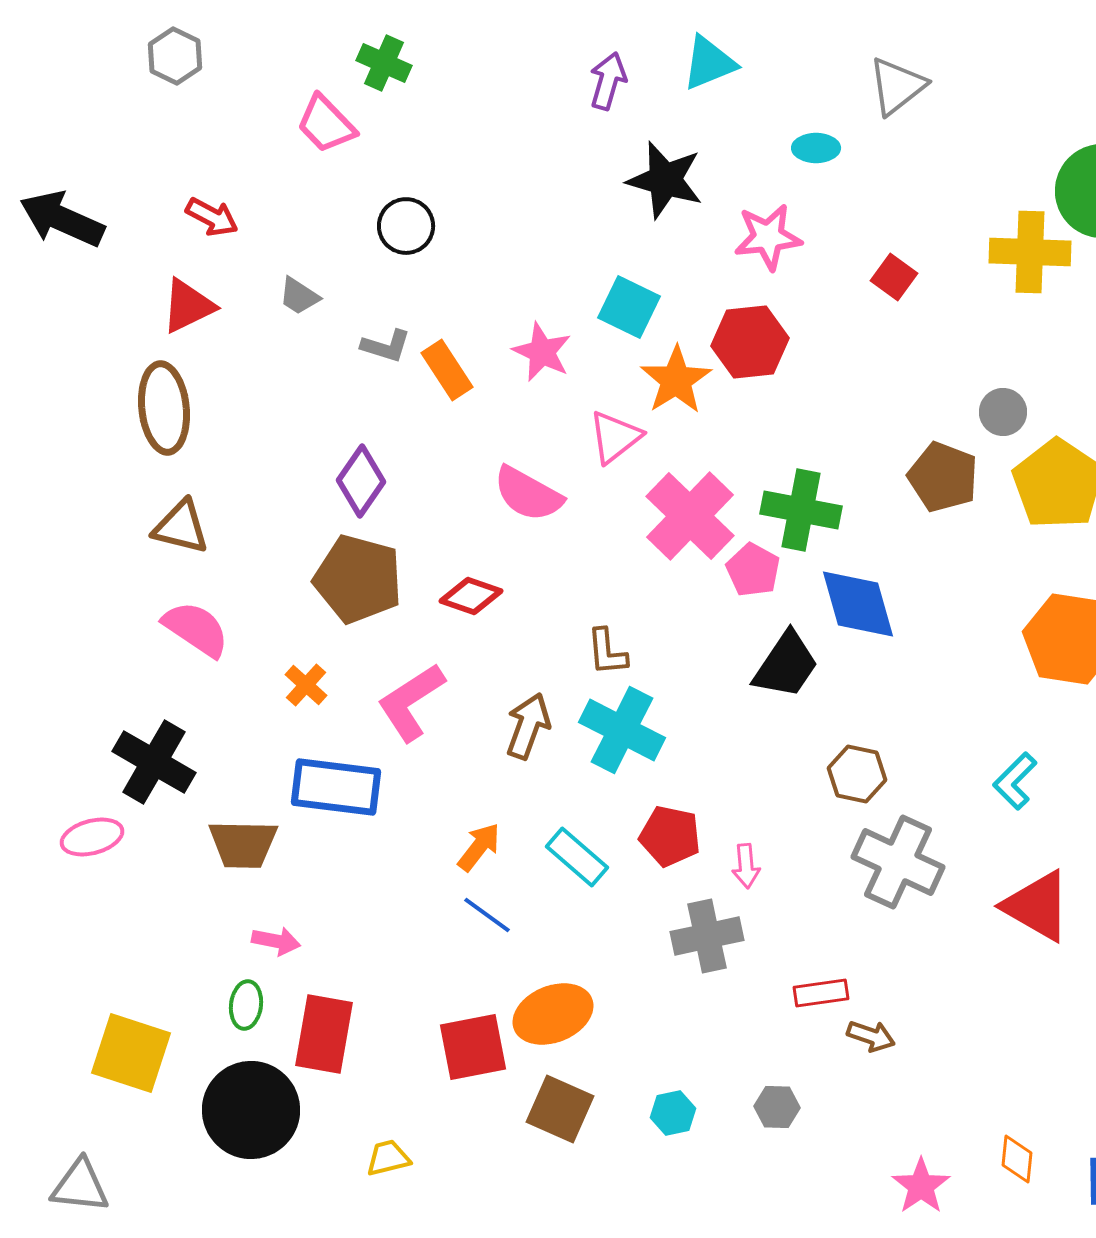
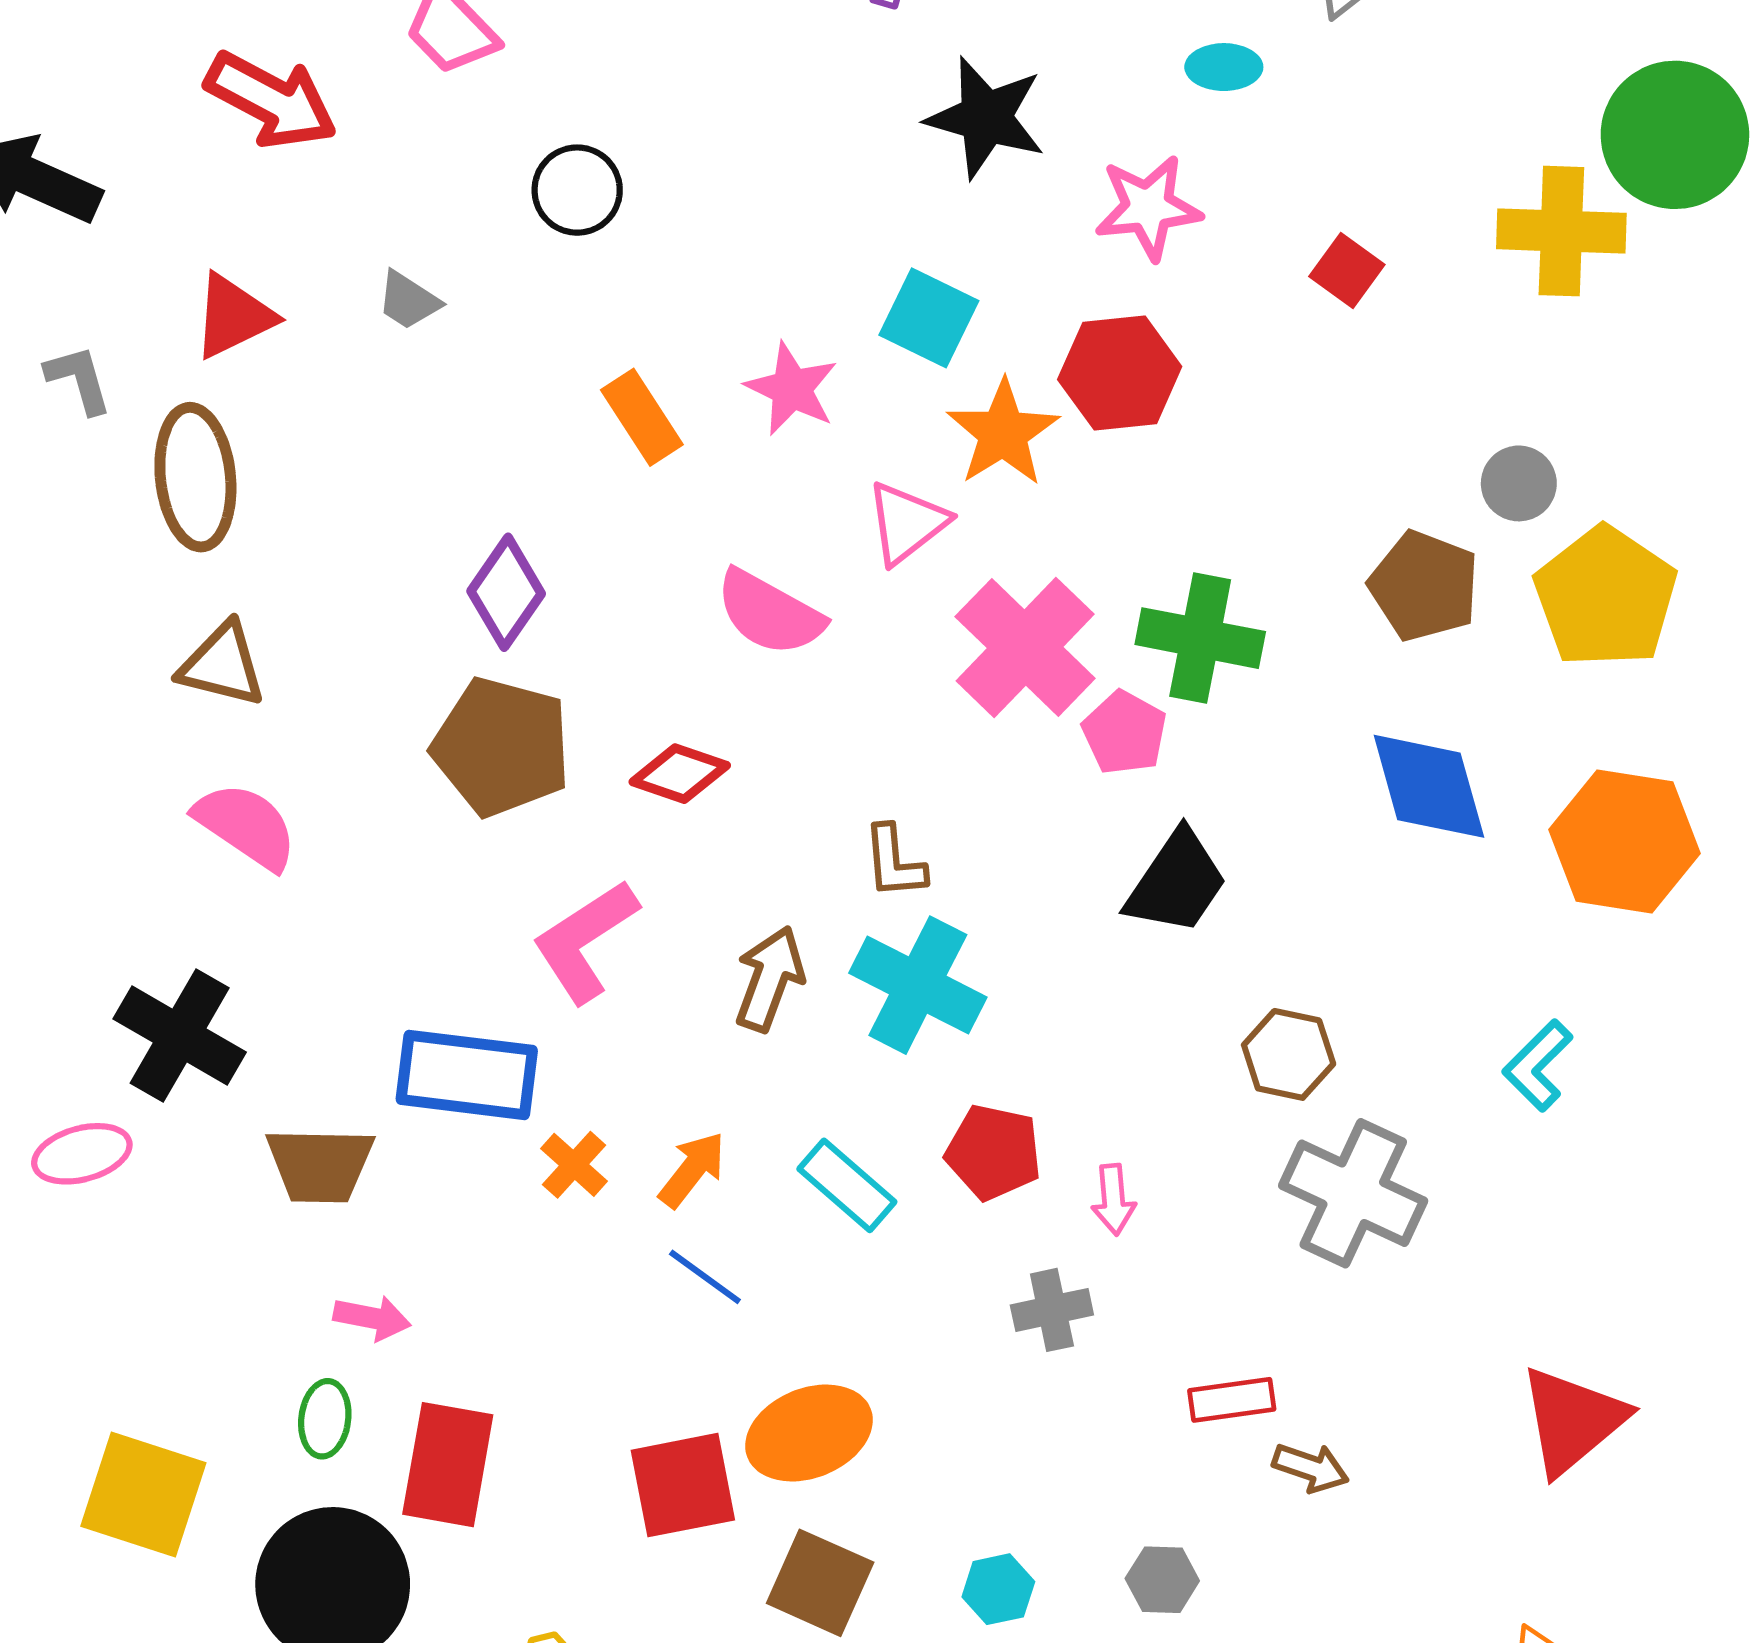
red arrow: (212, 217) -> (271, 100), moved, size x1.6
gray L-shape: (386, 346) -> (79, 379), moved, turned -123
blue diamond: (858, 604) -> (1429, 786), moved
orange cross: (306, 685) -> (574, 1165), moved
red triangle: (1037, 906) -> (1572, 1420), moved, turned 50
gray cross: (707, 936) -> (1052, 1310), size x0.7

